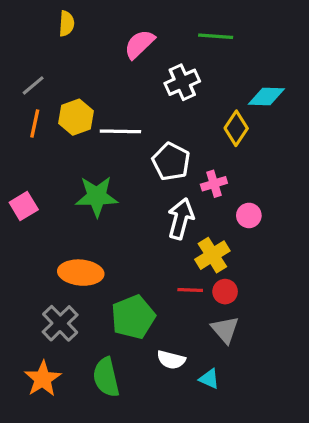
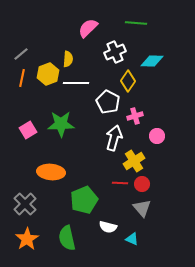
yellow semicircle: (66, 24) -> (68, 59), moved
cyan diamond: (266, 97) -> (152, 61), moved
yellow diamond: (236, 128) -> (128, 81), moved
pink square: (24, 206) -> (28, 130), moved
gray cross: (60, 323) -> (25, 204), moved

